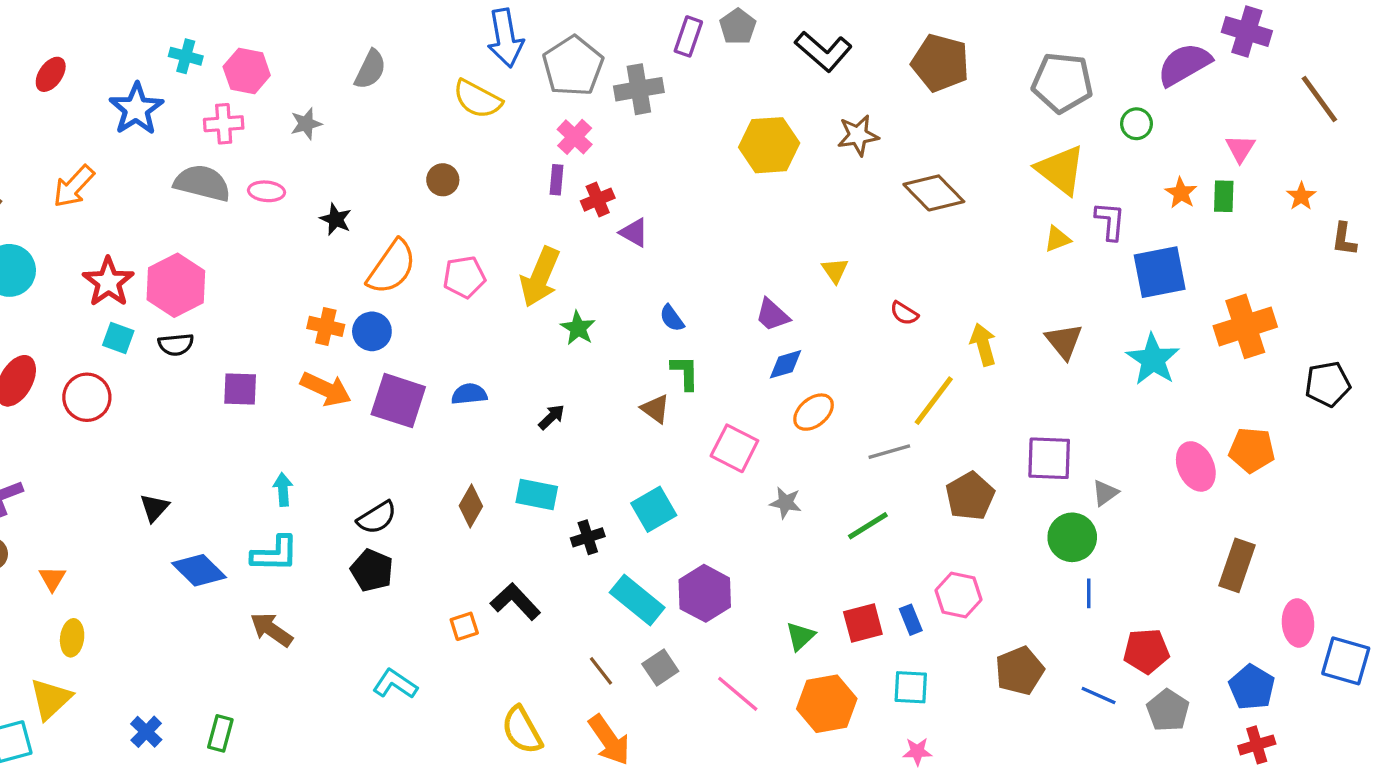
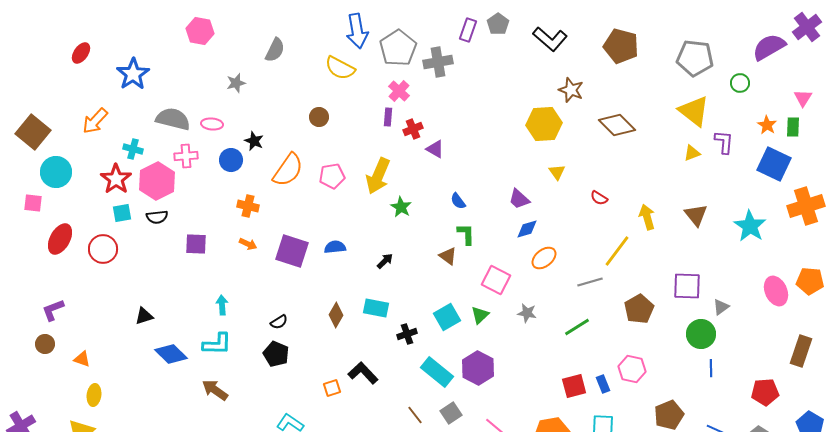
purple cross: (1247, 31) -> (807, 27), turned 36
cyan cross: (186, 56) -> (133, 149), moved
pink hexagon: (247, 71) -> (200, 31), moved
pink cross: (224, 124) -> (186, 156), moved
brown star: (858, 135) -> (571, 90), turned 30
yellow hexagon: (769, 145) -> (544, 124), moved
blue square: (1160, 272) -> (774, 164), moved, turned 36
blue circle: (372, 331) -> (231, 160), moved
cyan square: (118, 338) -> (122, 213), turned -30
orange arrow: (326, 389) -> (248, 244), size x0.6
black triangle: (154, 508) -> (144, 316), turned 30
black semicircle: (377, 518) -> (279, 322), size x0.7
orange triangle: (52, 579) -> (82, 359), turned -42
green triangle: (800, 636) -> (480, 315), moved
red pentagon: (1146, 651) -> (765, 392), moved

